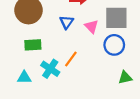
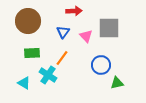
blue circle: (114, 45) -> (101, 65), moved
orange line: (71, 59) -> (62, 58), moved
cyan triangle: (24, 77) -> (24, 83), turned 32

